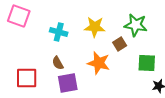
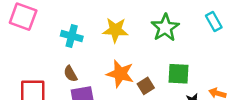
green star: (136, 25) -> (165, 28), turned 30
brown square: (120, 44) -> (146, 86), moved

